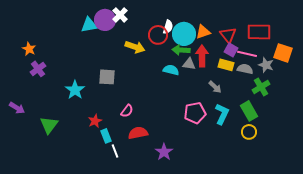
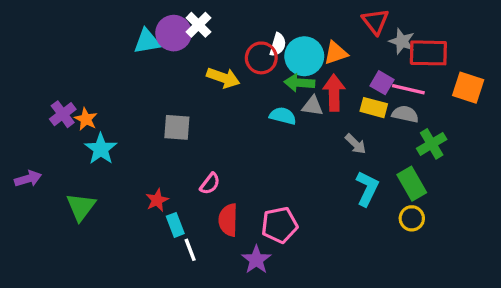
red triangle: (228, 35) -> (375, 21), moved
orange star: (29, 49) -> (86, 119), moved
gray star: (266, 65) -> (402, 41), moved
cyan star: (75, 90) -> (101, 149), moved
purple arrow: (17, 108) -> (28, 179), turned -49
pink pentagon: (195, 113) -> (279, 225), moved
red semicircle: (138, 133) -> (228, 220), turned -78
purple star: (164, 152) -> (256, 260), moved

